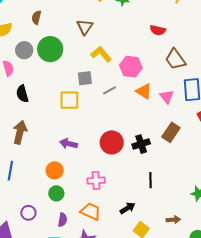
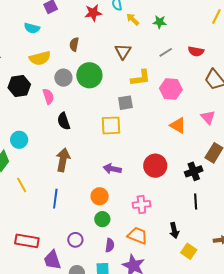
yellow L-shape: (101, 54) -> (141, 78), turned 125
gray line: (110, 90) -> (166, 52), moved
orange triangle: (144, 91) -> (178, 125), moved
black cross: (141, 144) -> (194, 171), moved
black arrow: (128, 208) -> (174, 230), turned 112

